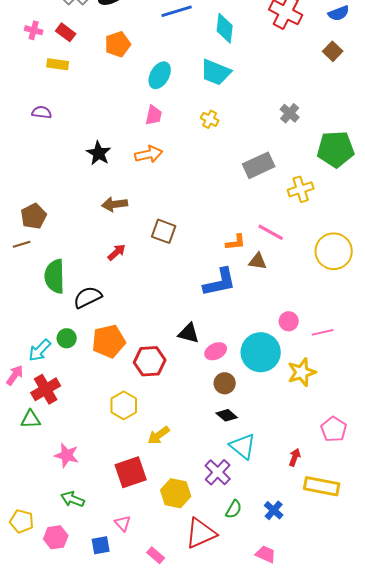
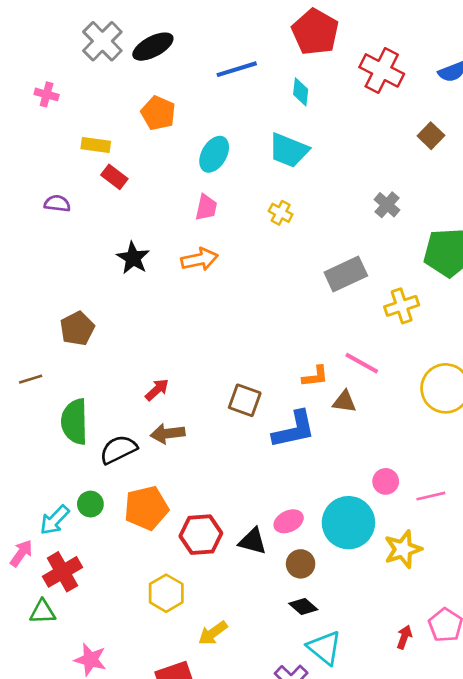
cyan diamond: (225, 28) -> (301, 92), size x0.7
red rectangle: (66, 32) -> (114, 177), moved
orange pentagon: (118, 44) -> (158, 113), turned -30
brown square: (333, 51) -> (431, 136), moved
yellow rectangle: (58, 64) -> (96, 145), moved
brown arrow: (115, 204) -> (168, 434), moved
brown pentagon: (34, 216) -> (77, 328), moved
brown square: (164, 231) -> (245, 400), moved
black triangle: (189, 333) -> (253, 541), moved
red arrow: (295, 457) -> (404, 637), moved

